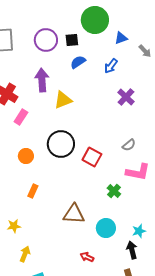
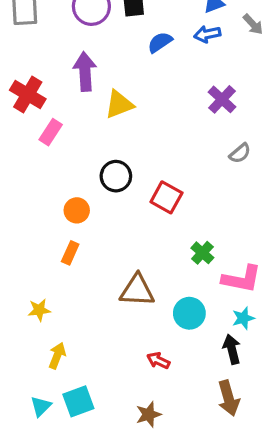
blue semicircle: (78, 62) -> (160, 42), moved
blue arrow: (111, 66) -> (207, 34), moved, turned 42
black circle: (61, 144) -> (116, 176), size x0.7
gray semicircle: (129, 145) -> (240, 153), moved
orange circle: (26, 156) -> (77, 210), moved
pink L-shape: (138, 172) -> (242, 279), moved

